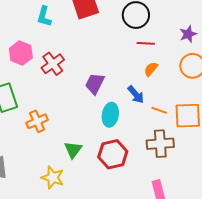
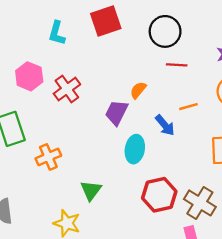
orange semicircle: (151, 69) -> (138, 90), moved
orange line: (159, 110) -> (188, 107), moved, turned -35
brown cross: (160, 144) -> (200, 203), moved, turned 36
red hexagon: (113, 154) -> (159, 195), moved

